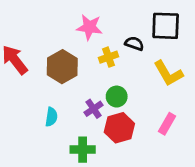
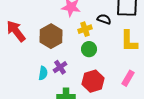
yellow L-shape: (168, 73) -> (129, 41), turned 30
green circle: (117, 97) -> (89, 49), moved
purple cross: (94, 109) -> (60, 67), moved

